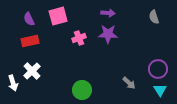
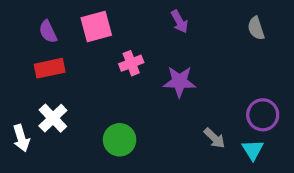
purple arrow: (108, 13) -> (179, 22), turned 56
purple star: (108, 34) -> (179, 82), moved
green circle: (82, 90) -> (120, 140), moved
cyan triangle: (160, 90) -> (253, 150), moved

